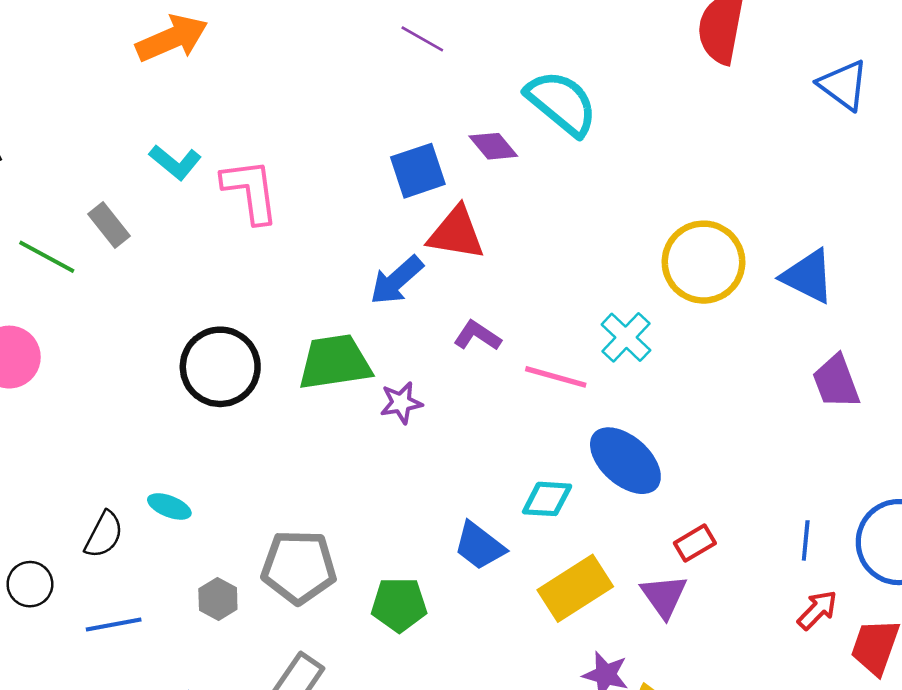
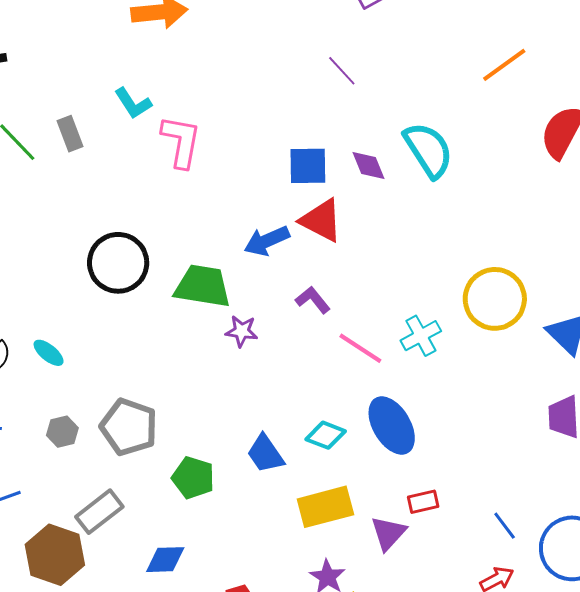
blue line: (806, 540) -> (505, 526), turned -60

